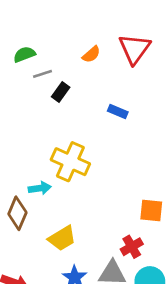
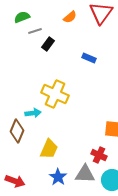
yellow trapezoid: (62, 238) -> (49, 149), turned -35
red cross: (132, 247) -> (99, 155), turned -35

